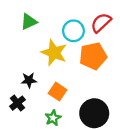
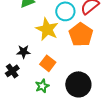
orange pentagon: (93, 56) -> (81, 35), turned -30

